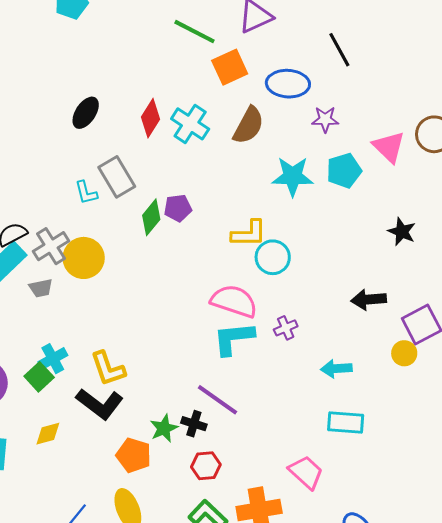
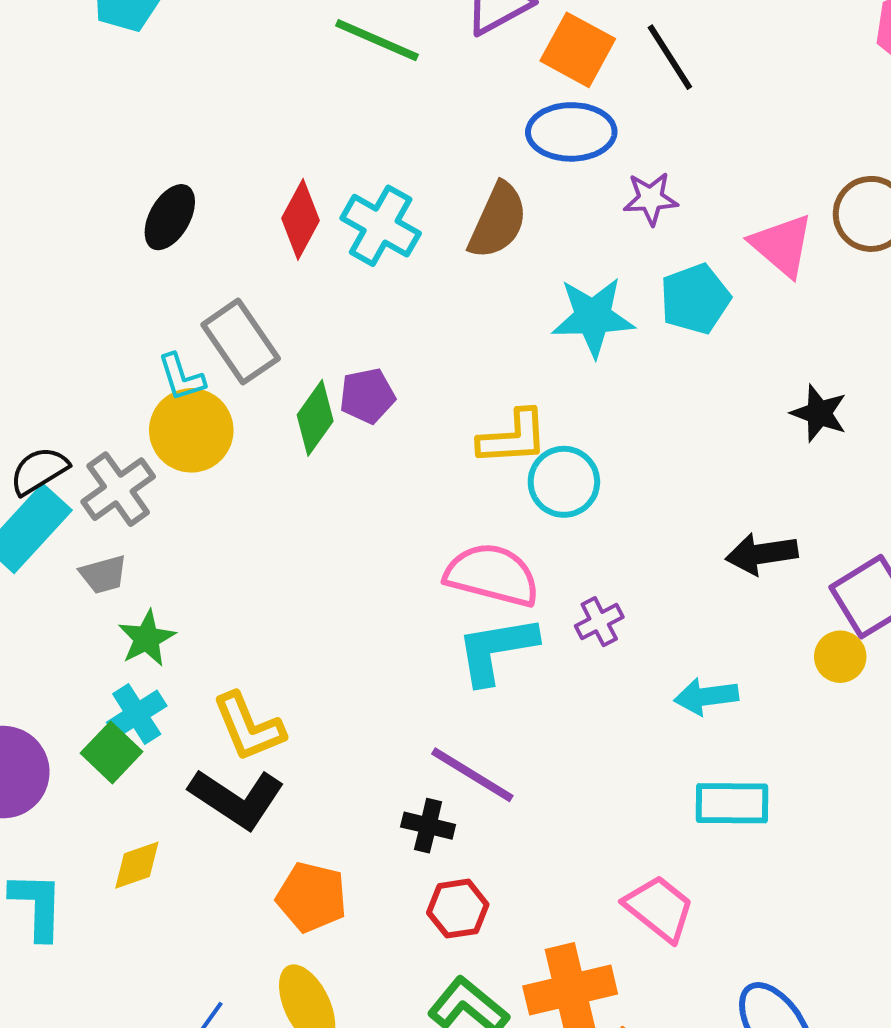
orange square: (230, 67) -> (578, 50), moved, turned -33
yellow circle: (84, 258) -> (191, 430), moved
green star: (164, 428) -> (147, 638), moved

